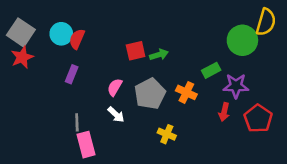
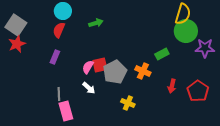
yellow semicircle: (266, 22) -> (183, 14), moved
cyan circle: (61, 34) -> (63, 11), moved
red square: (136, 51) -> (100, 65), moved
green arrow: (159, 55) -> (96, 23), moved
purple star: (236, 86) -> (205, 48), moved

